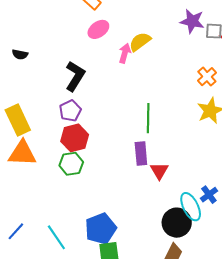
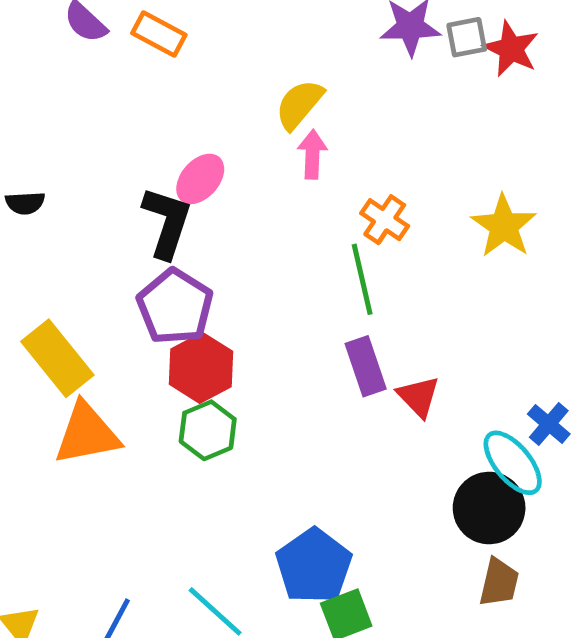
pink ellipse: (98, 29) -> (200, 179), moved
pink arrow: (125, 53) -> (312, 154), moved
orange cross: (207, 77) -> (385, 220), moved
purple pentagon: (70, 111) -> (175, 307), size x1.4

